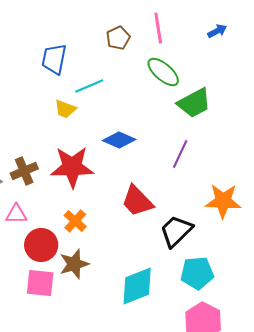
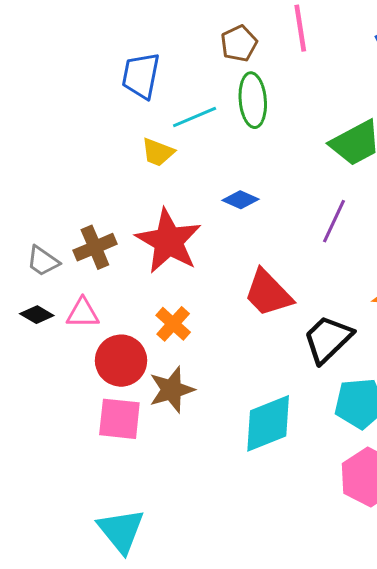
green ellipse: (163, 72) -> (253, 100), moved, turned 44
blue diamond: (119, 140) -> (241, 200), size x0.7
red star: (72, 167) -> (169, 241), turned 30

